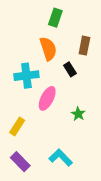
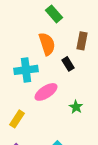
green rectangle: (55, 18) -> (54, 14), turned -60
pink ellipse: (47, 98) -> (46, 92), turned 30

